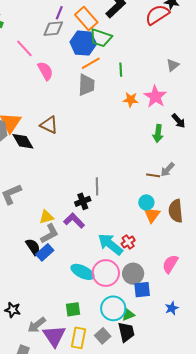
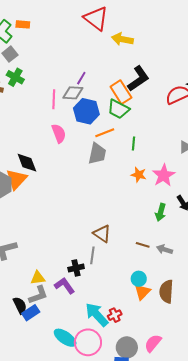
orange rectangle: (86, 18) -> (121, 92), moved
blue hexagon: (83, 43) -> (86, 111), moved
pink line: (24, 48) -> (54, 99), moved, turned 36
brown triangle: (49, 125) -> (102, 234), moved
black diamond: (23, 141) -> (27, 163), moved
gray arrow: (167, 170) -> (165, 249), turned 56
brown line: (153, 175) -> (143, 245), moved
gray circle: (133, 274) -> (127, 347), moved

